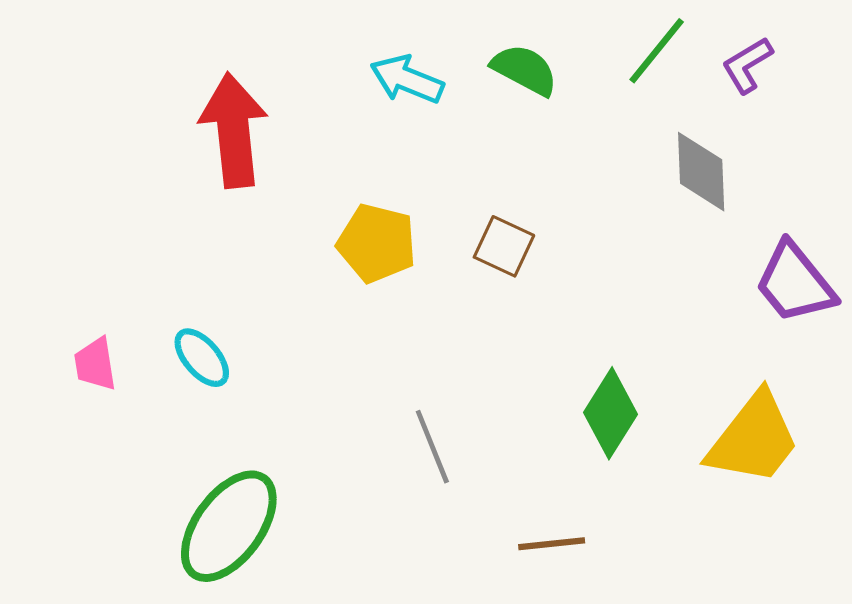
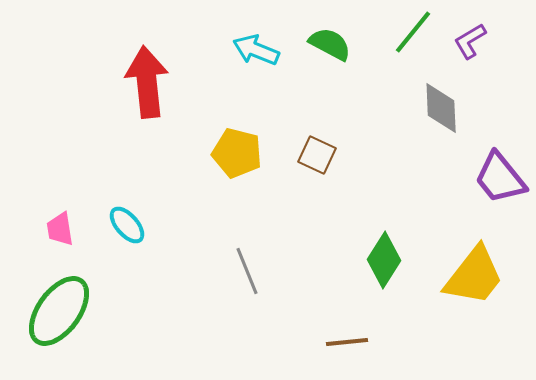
gray line: (432, 447) -> (247, 271), moved
green ellipse: (229, 526) -> (59, 311), moved

